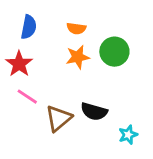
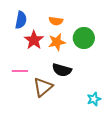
red star: (19, 64) -> (34, 40), moved
pink line: (27, 97) -> (20, 71), turned -35
black semicircle: (94, 112) -> (62, 70), moved

